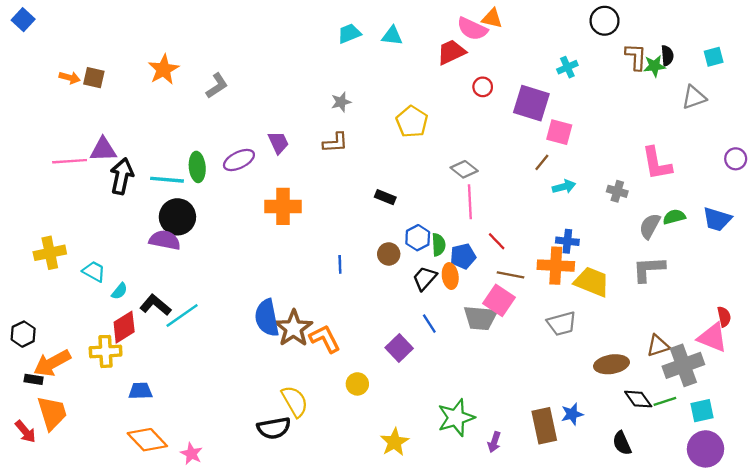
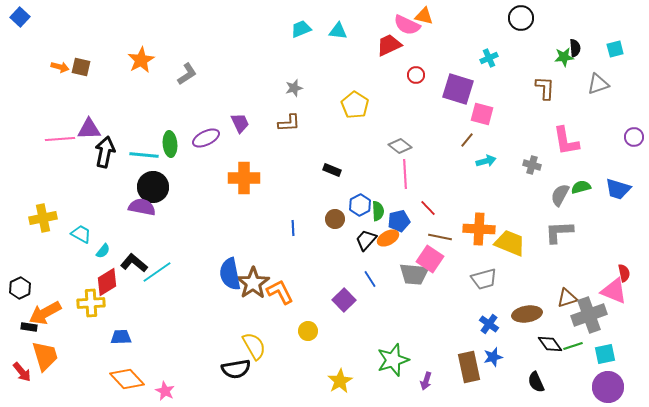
brown L-shape: (636, 57) -> (545, 88), moved
blue cross: (567, 241) -> (489, 324), moved, turned 30
orange ellipse: (450, 276) -> (388, 238), turned 70

